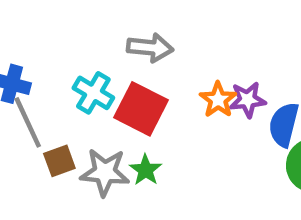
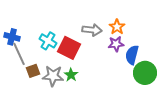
gray arrow: (150, 48) -> (92, 30), moved
orange star: (218, 100) -> (117, 27), moved

